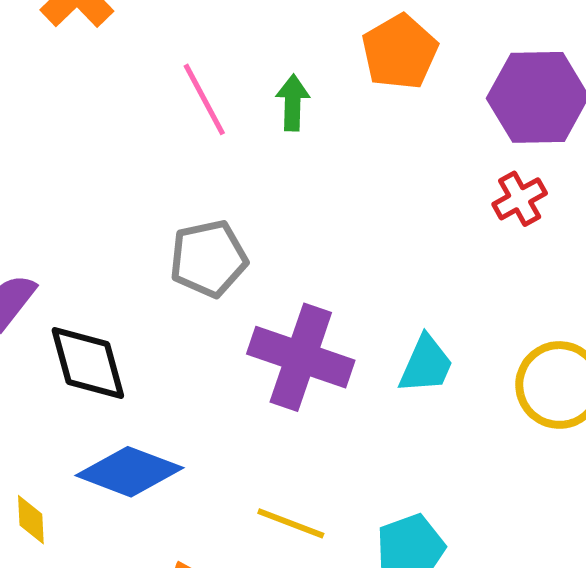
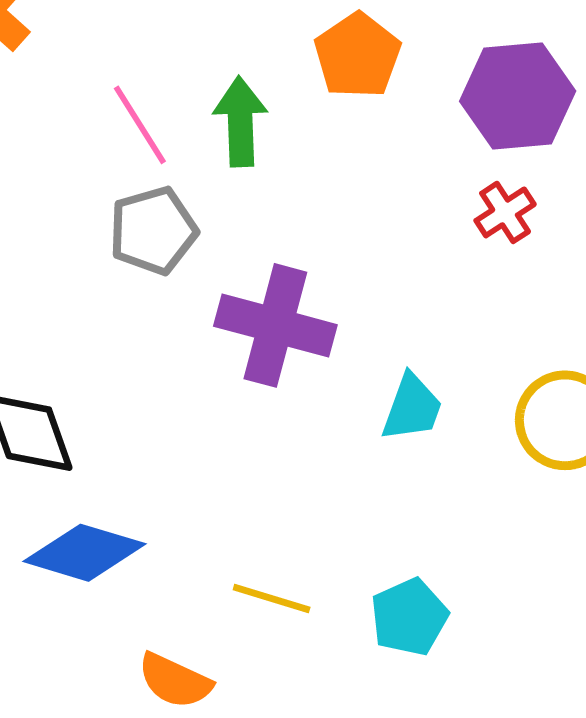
green arrow: (293, 103) -> (240, 122), size x1.4
gray pentagon: (208, 259) -> (153, 231), moved
purple cross: (301, 357) -> (275, 325), moved

